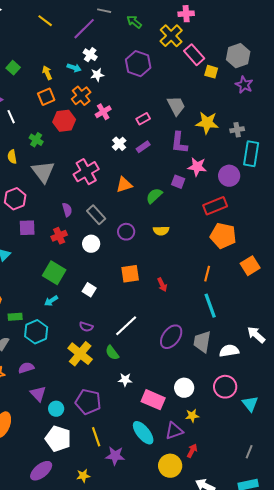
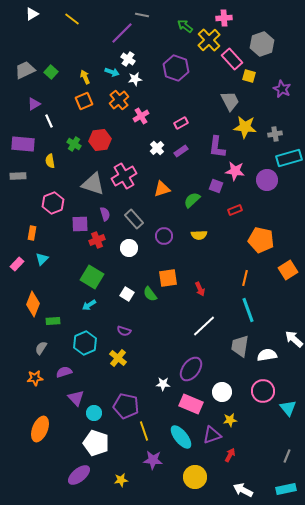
yellow line: (45, 21) -> (72, 19), moved
green arrow: (134, 22) -> (185, 26), moved
gray hexagon: (238, 56) -> (262, 44), moved
gray trapezoid: (176, 106) -> (230, 101), moved
red hexagon: (64, 121) -> (100, 140), moved
cyan rectangle: (251, 154) -> (289, 158), turned 65
gray triangle: (43, 172) -> (93, 184), moved, turned -35
red rectangle: (215, 206) -> (235, 210), moved, size x0.6
purple square: (27, 228) -> (80, 224), moved
white line: (126, 326) -> (204, 326), moved
cyan hexagon: (36, 332) -> (85, 343), moved
purple ellipse: (171, 337) -> (191, 369), moved
green semicircle: (112, 353) -> (150, 294), moved
yellow cross: (80, 354) -> (118, 358), size x0.7
yellow line: (96, 437) -> (144, 431), moved
yellow circle: (170, 466) -> (195, 477), moved

